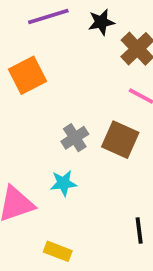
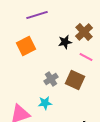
black star: (101, 22) -> (65, 42), moved

